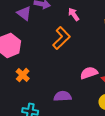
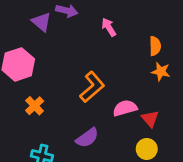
orange L-shape: (61, 38) -> (92, 87), moved
purple semicircle: (63, 96) -> (87, 138), turned 144

